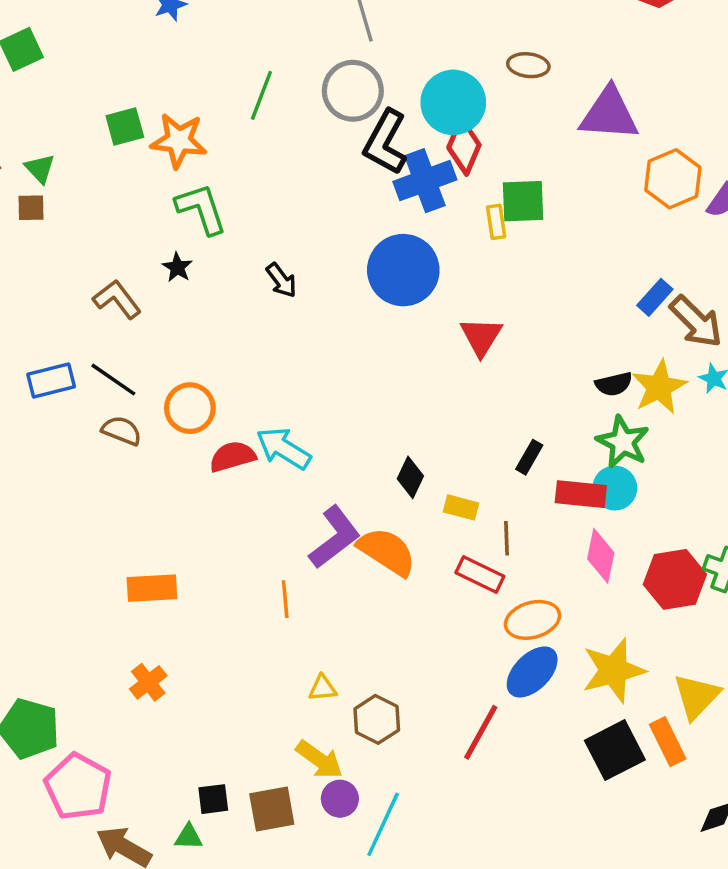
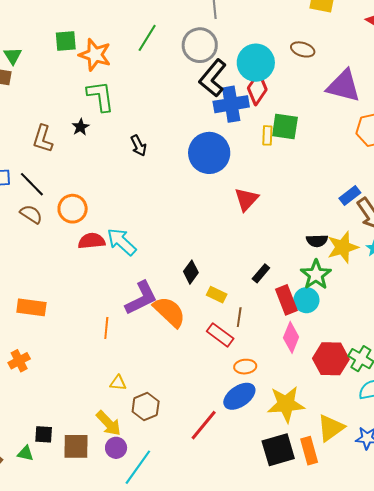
brown L-shape: (117, 299) -> (43, 139), turned -136
red rectangle: (581, 494) -> (286, 300), turned 52
orange ellipse: (532, 620) -> (245, 367), size x0.7

